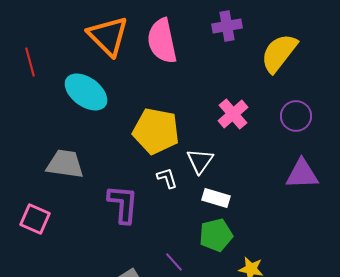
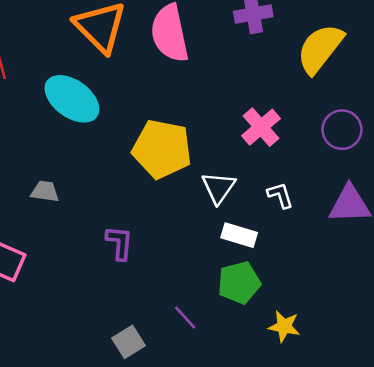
gray trapezoid: (65, 164) -> (45, 191), size x0.6
white L-shape: (167, 178) -> (280, 195), moved
purple L-shape: (123, 204) -> (120, 243), size x0.7

